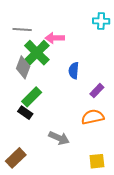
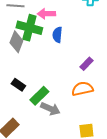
green cross: (37, 53) -> (29, 28), turned -30
blue semicircle: (74, 71) -> (57, 35), moved
green rectangle: (32, 97) -> (39, 96), moved

